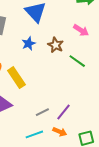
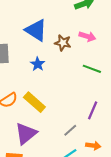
brown star: (56, 45) -> (63, 43), moved
purple line: (64, 112) -> (93, 110), moved

